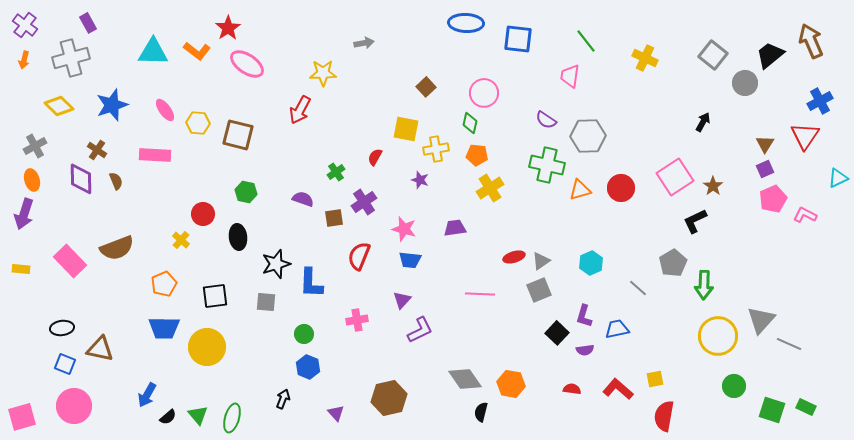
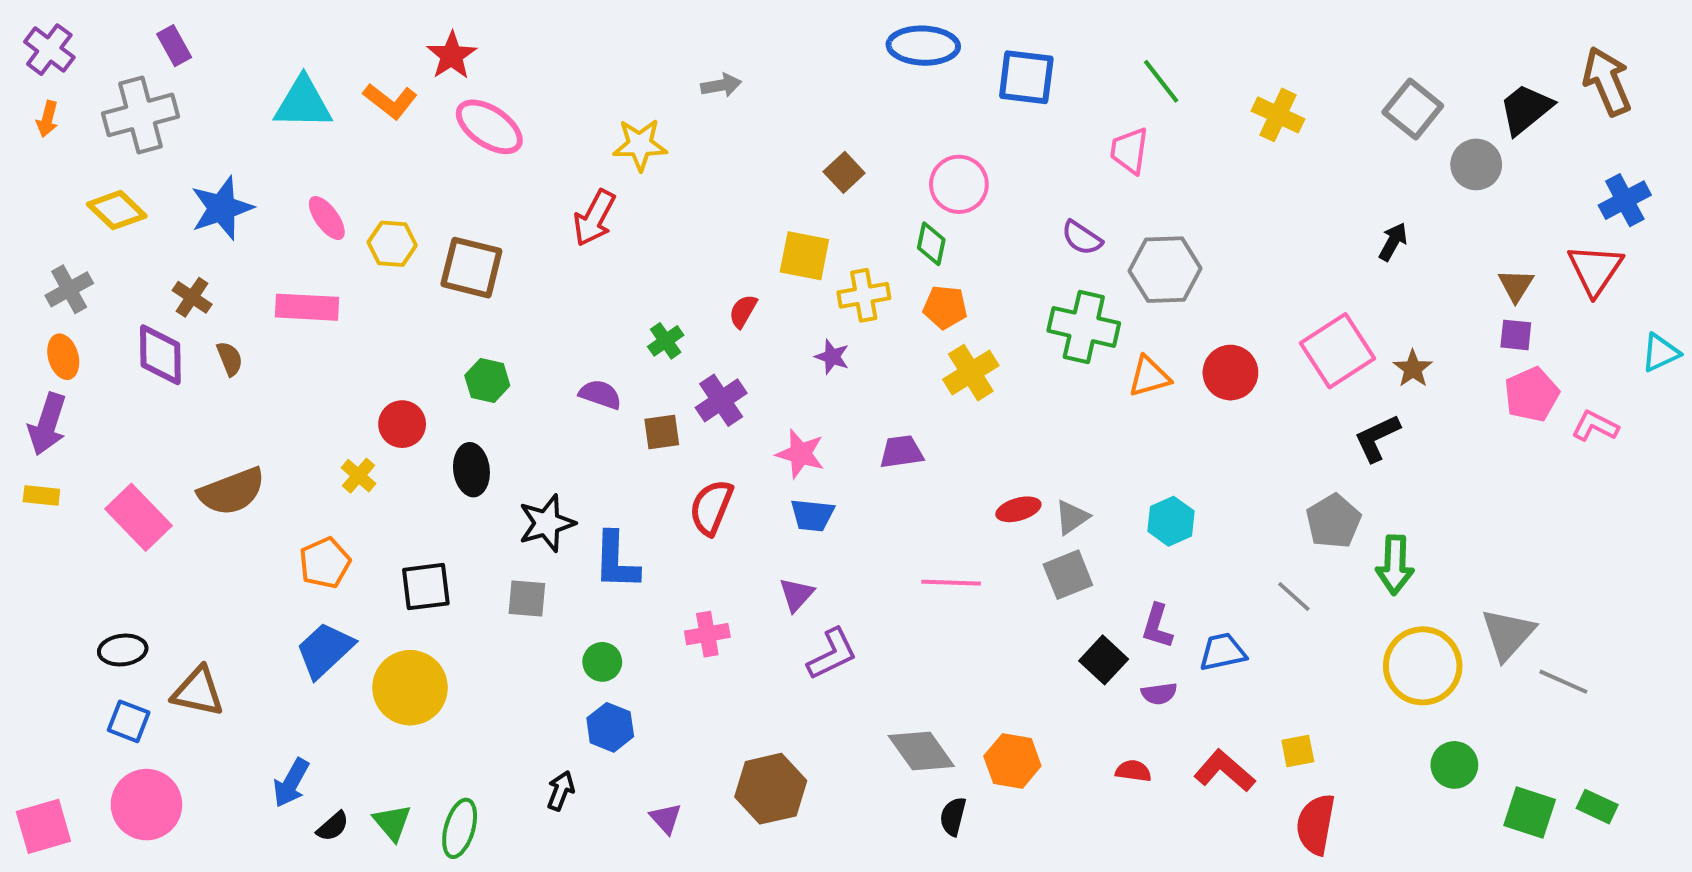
purple square: (765, 169) -> (1516, 335), turned 30
yellow rectangle: (21, 269) -> (41, 495), moved
gray line: (638, 288) -> (1294, 596), moved
blue trapezoid: (164, 328) -> (325, 650), turned 136

